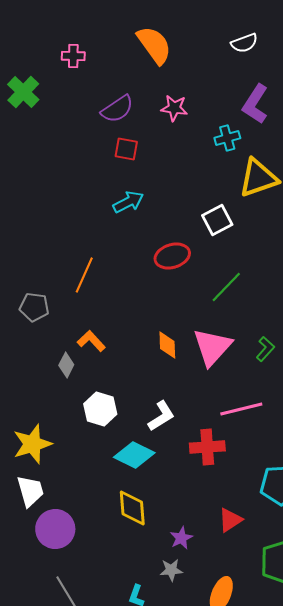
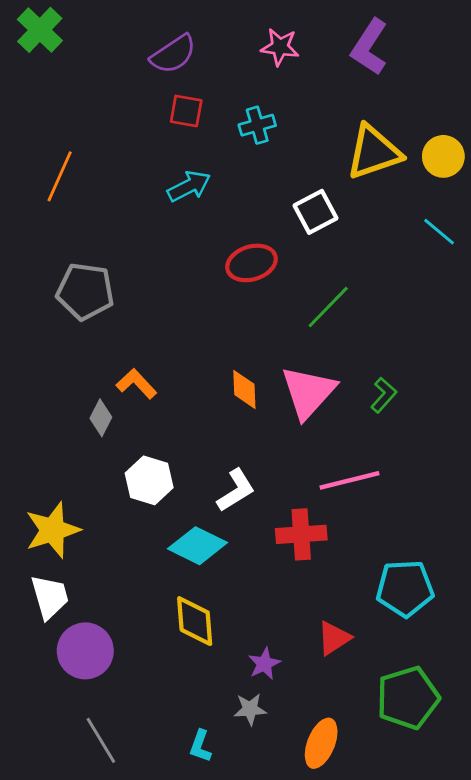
pink star: (174, 108) -> (280, 47), moved
cyan cross: (227, 138) -> (257, 125), moved
orange line: (84, 275) -> (60, 176), moved
gray pentagon: (34, 307) -> (85, 291), moved, size x1.4

